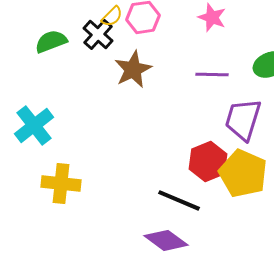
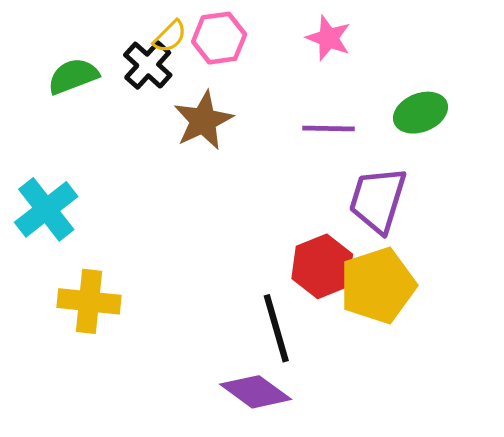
yellow pentagon: (243, 173) -> (378, 285), turned 30
black line: (179, 200) -> (276, 328), turned 51

